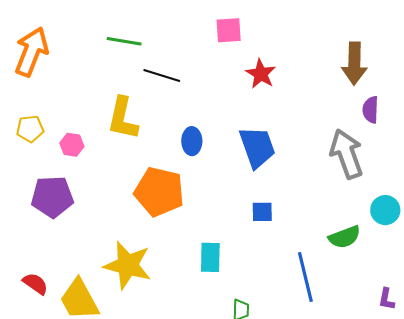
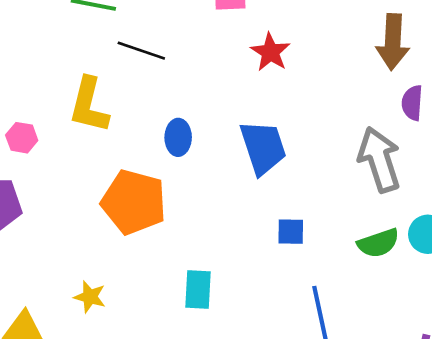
blue square: (262, 212) -> (291, 232), moved
green semicircle: (345, 237) -> (378, 243), moved
yellow star: (128, 265) -> (90, 297), size x0.5

